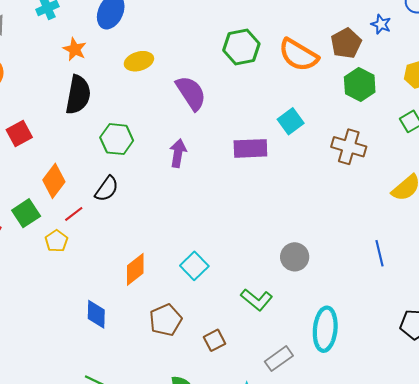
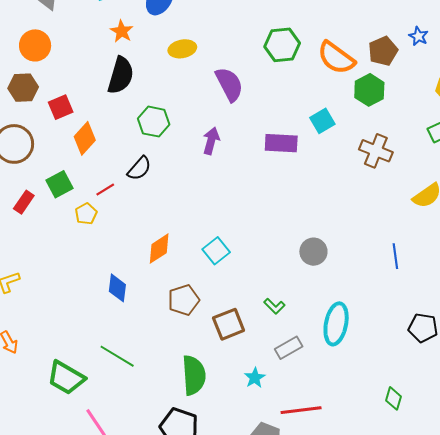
green hexagon: (360, 85) -> (369, 90), moved
orange diamond: (54, 181) -> (85, 138), moved
green L-shape: (257, 300) -> (274, 306), moved, size x0.7
brown square: (214, 340) -> (229, 324), size x1.5

